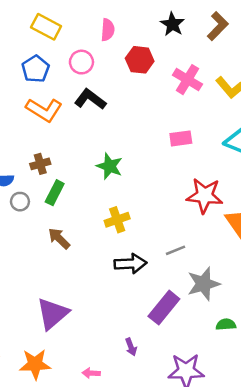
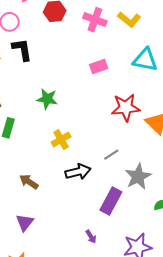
black L-shape: (90, 99) -> (22, 50), turned 55
brown arrow: (59, 238) -> (29, 182), moved
purple triangle: (53, 314) -> (25, 222), size x0.7

